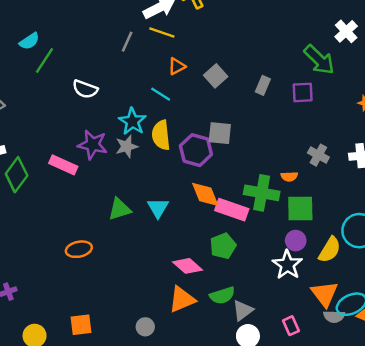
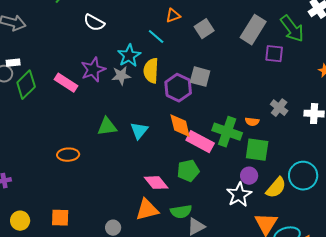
gray rectangle: (263, 85) -> (253, 30), moved, size x1.8
purple star: (93, 145) -> (93, 70), turned 30

